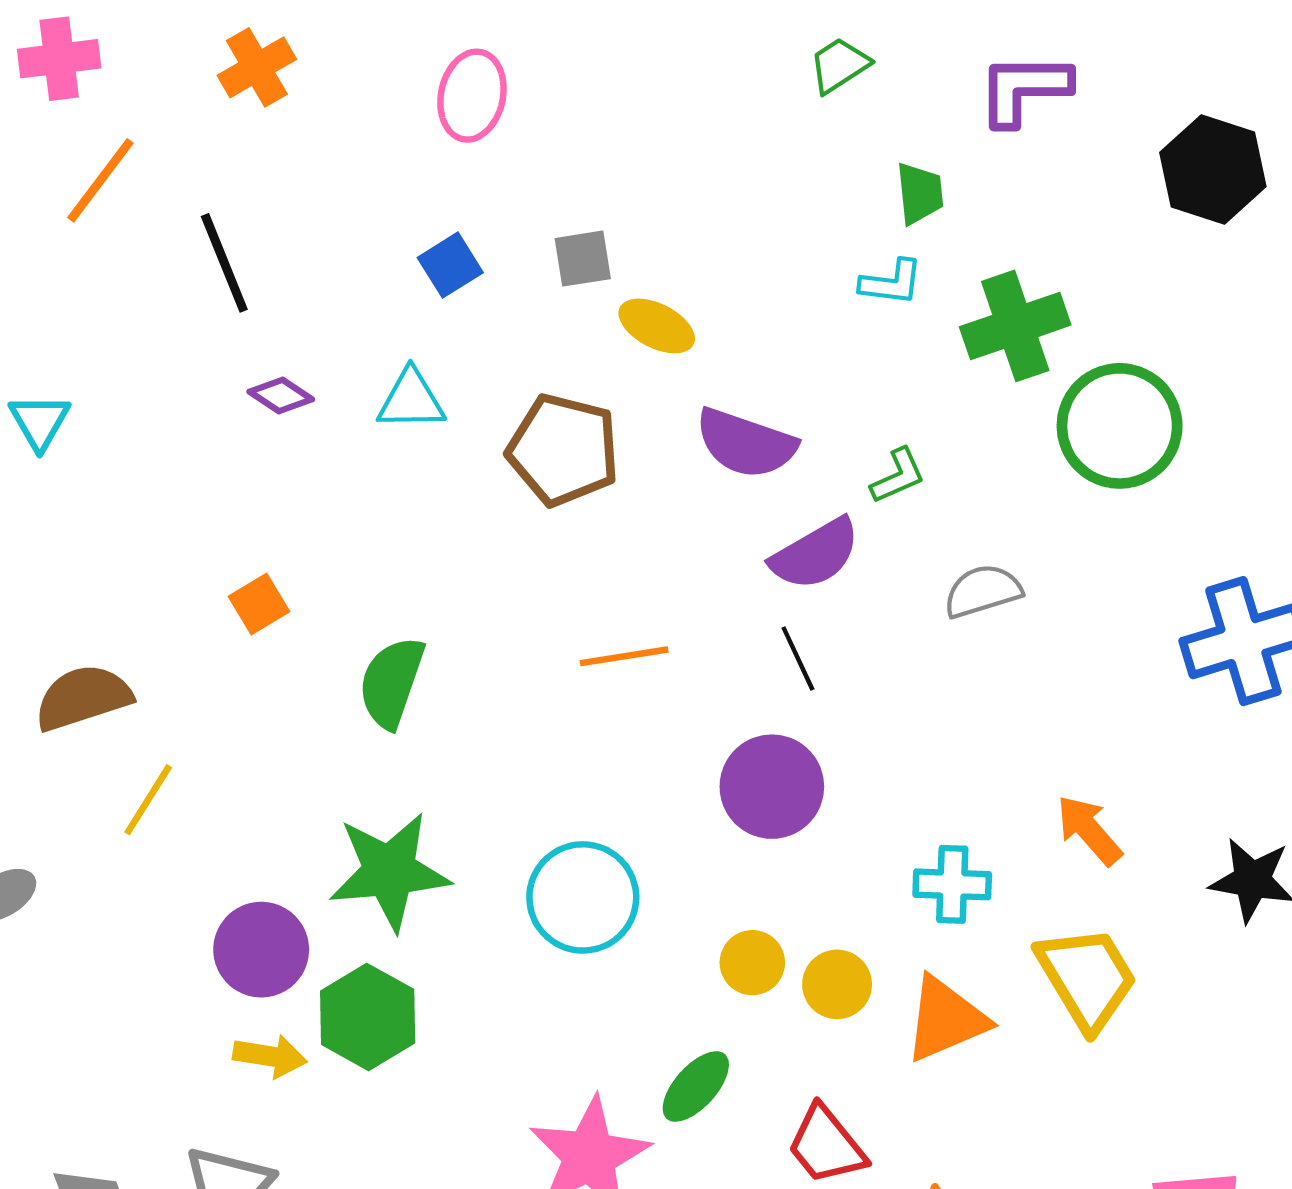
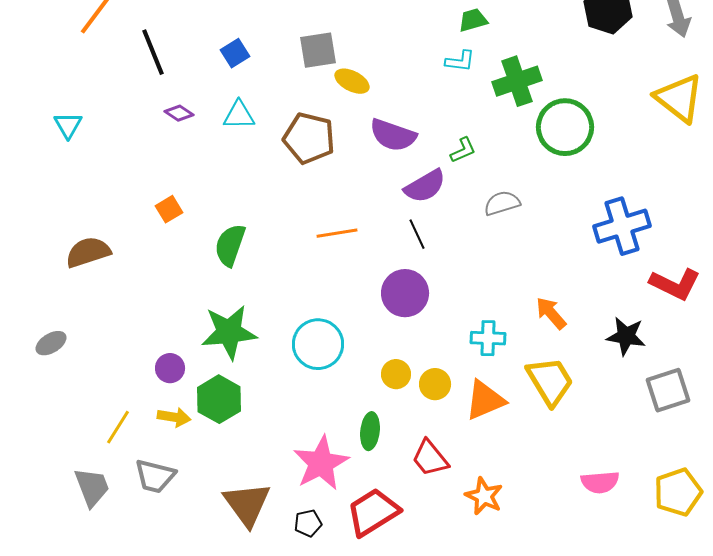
green trapezoid: (920, 193) -> (473, 20), turned -100
gray square: (583, 259) -> (318, 50), size x1.4
blue square: (450, 265) -> (235, 53), moved
yellow line: (148, 800) -> (118, 427), moved
purple circle: (261, 950) -> (170, 368), size x0.7
green ellipse: (696, 1087) -> (370, 431), turned -36

